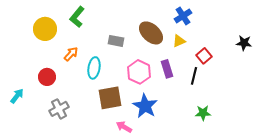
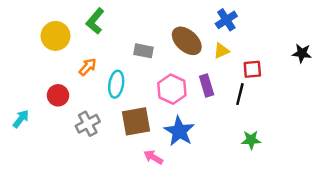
red square: (204, 56) -> (252, 69), turned 35
gray cross: (59, 109) -> (88, 124), moved

